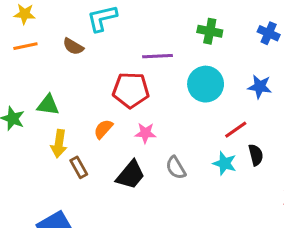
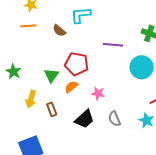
red pentagon: (131, 90) -> (77, 64), moved
green triangle: (48, 105) -> (51, 75), moved, turned 49
yellow arrow: (59, 144) -> (31, 99), moved

